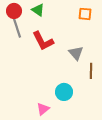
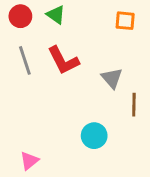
gray line: (17, 28) -> (25, 60), moved
pink triangle: (43, 109) -> (29, 161), moved

